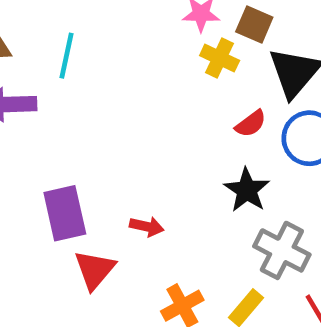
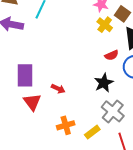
red triangle: (95, 270) -> (32, 102), turned -30

